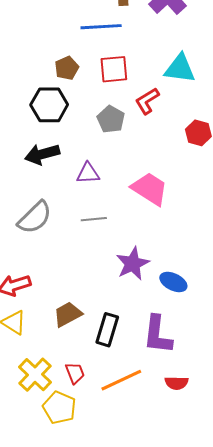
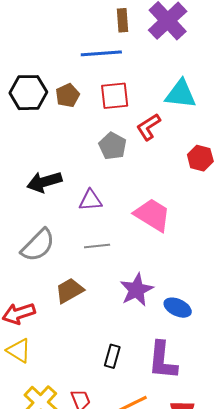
black hexagon: (49, 105) -> (28, 93), moved
brown trapezoid: (68, 314) -> (69, 291), moved
black rectangle: (107, 330) -> (112, 356), size x0.7

